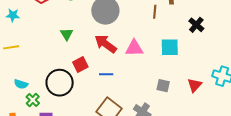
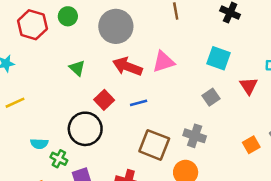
cyan square: (170, 47) -> (218, 58), moved, turned 36
gray square: (163, 86) -> (211, 97), turned -32

